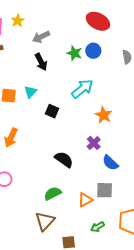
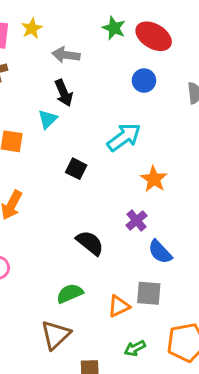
gray arrow: (41, 37) -> (66, 55), turned 30
green star: (74, 53) -> (114, 28), moved
cyan triangle: (30, 92) -> (48, 119), moved

